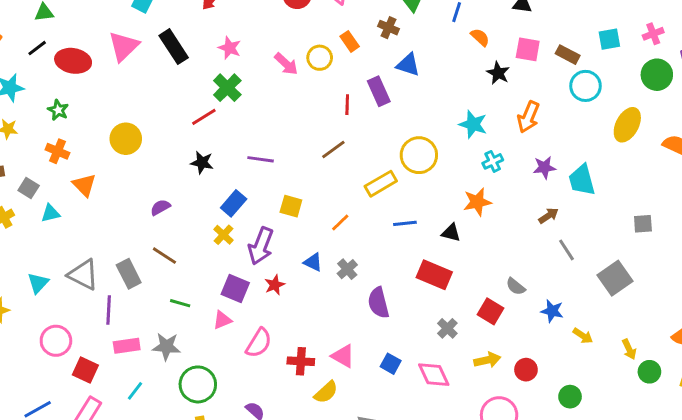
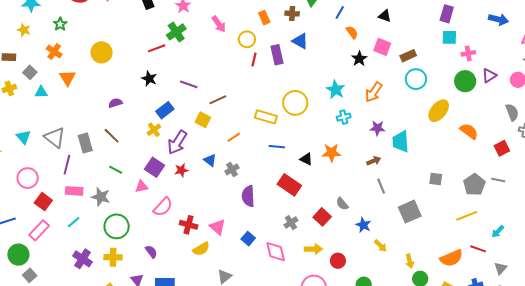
brown cross: (388, 28) -> (292, 14), turned -32
cyan square: (609, 39) -> (449, 37), moved
brown rectangle: (568, 55) -> (408, 56), turned -63
yellow circle: (320, 58) -> (247, 39), moved
brown line: (333, 149) -> (218, 100), moved
yellow rectangle: (381, 184) -> (266, 117), turned 35
orange star: (477, 202) -> (331, 153), moved
cyan triangle: (38, 283) -> (23, 137), turned -35

